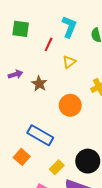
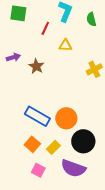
yellow triangle: (69, 62) -> (65, 45), turned 40
orange circle: (70, 105) -> (66, 118), moved
orange square: (22, 157) -> (32, 144), moved

